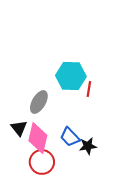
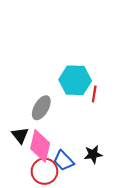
blue trapezoid: (70, 137) -> (63, 161), moved

